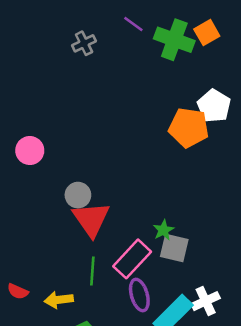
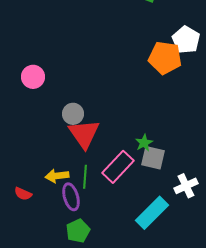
purple ellipse: (139, 295) -> (71, 197), moved
yellow arrow: (59, 300) -> (57, 176), moved
white cross: (206, 301) -> (186, 186), moved

